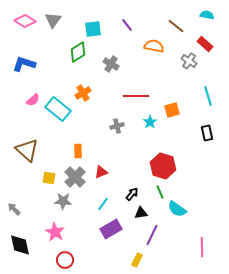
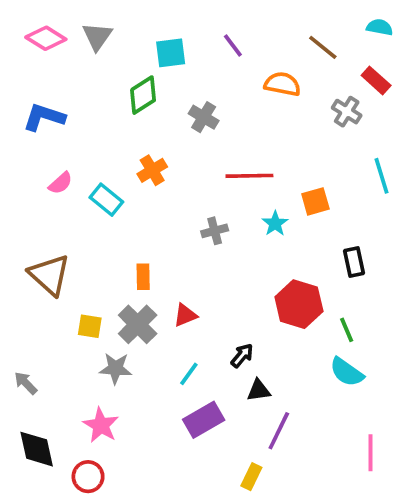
cyan rectangle: (58, 109) -> (106, 200), size x0.7
black rectangle: (207, 133) -> (354, 262), moved
green line: (160, 192) -> (347, 330), moved
cyan semicircle: (177, 209) -> (347, 372), moved
red circle: (65, 260) -> (88, 477), moved

